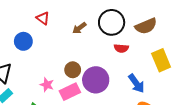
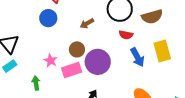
brown arrow: (79, 28) -> (87, 23), moved
blue circle: (23, 41) -> (48, 18), moved
blue arrow: (136, 83) -> (137, 57), moved

